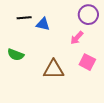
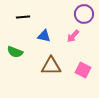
blue triangle: (43, 24) -> (44, 36), moved
pink square: (87, 62) -> (83, 70), moved

